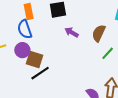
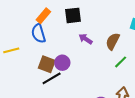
orange rectangle: (29, 12) -> (43, 16), turned 49
purple circle: (22, 50) -> (62, 63), moved

